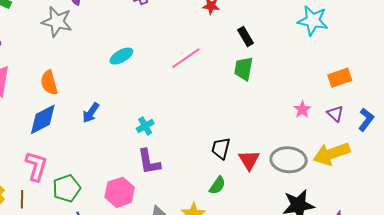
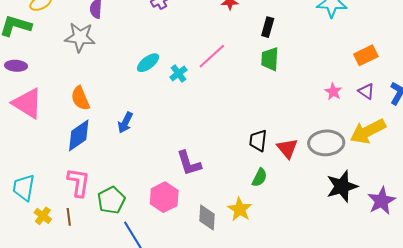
black rectangle: (246, 36) -> (268, 27), turned 54
cyan cross: (145, 126) -> (178, 74), moved

